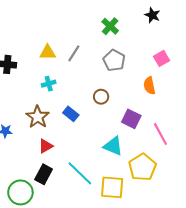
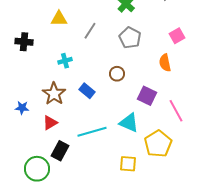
yellow triangle: (48, 52) -> (59, 19), moved
red triangle: (46, 146) -> (50, 123), moved
cyan line: (80, 173) -> (92, 132), moved, turned -60
yellow square: (112, 187) -> (128, 164), size x0.7

